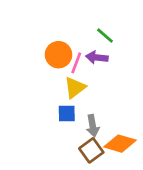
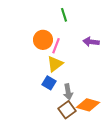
green line: (105, 36) -> (64, 15), moved, turned 32
purple arrow: (97, 57) -> (91, 42), moved
blue square: (67, 113) -> (49, 83), turned 32

